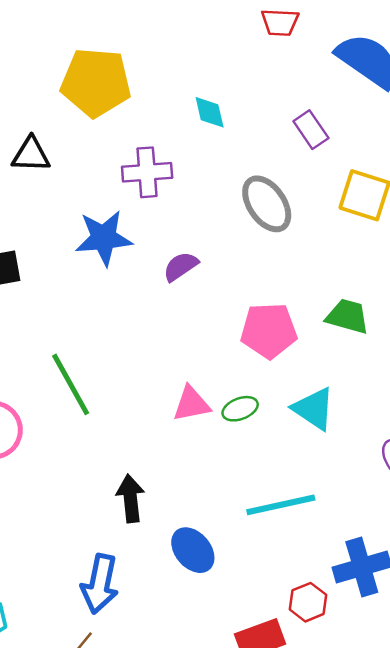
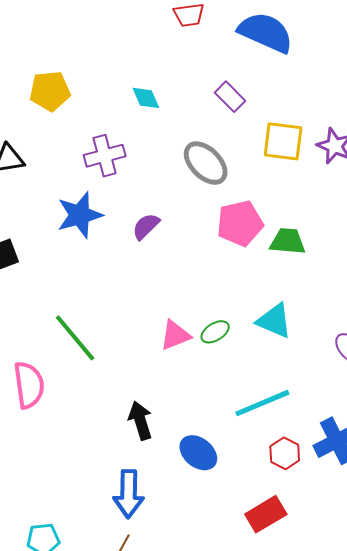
yellow pentagon: (96, 82) -> (50, 91), size x0.7
pink pentagon: (269, 331) -> (240, 223), moved
red hexagon: (308, 602) -> (285, 453), moved

